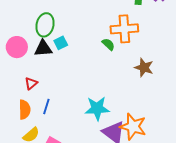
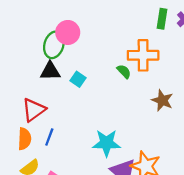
cyan square: (61, 43) -> (78, 79), moved, turned -32
pink circle: (17, 47) -> (68, 32), moved
red triangle: (31, 83) -> (34, 110), size x1.6

